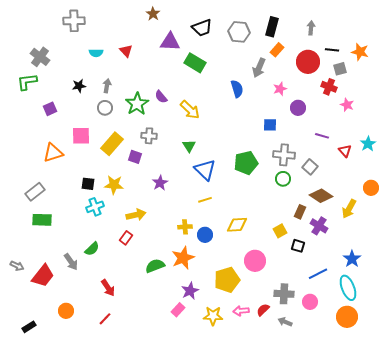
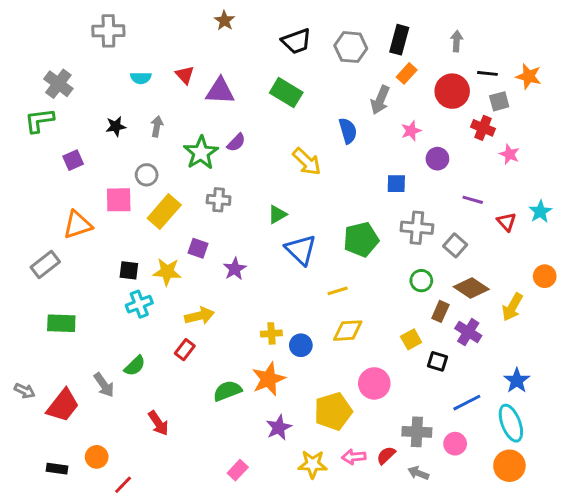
purple triangle: (170, 42) -> (220, 91), moved
purple semicircle: (161, 97) -> (236, 143), turned -96
gray circle: (105, 108) -> (147, 175), moved
yellow arrow: (190, 110) -> (307, 162), moved
green triangle: (189, 146) -> (277, 214), turned 32
purple square: (135, 157) -> (198, 248), moved
green circle: (283, 179) -> (421, 281), moved
gray rectangle: (35, 192) -> (45, 264), moved
yellow line: (205, 200) -> (338, 291), moved
pink rectangle: (178, 310) -> (238, 470), moved
red line: (105, 319) -> (123, 485), moved
black rectangle: (29, 327) -> (57, 469), moved, turned 40

